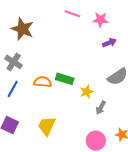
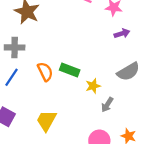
gray cross: (14, 62) -> (15, 47), turned -36
orange semicircle: (43, 82) -> (45, 72), turned 54

